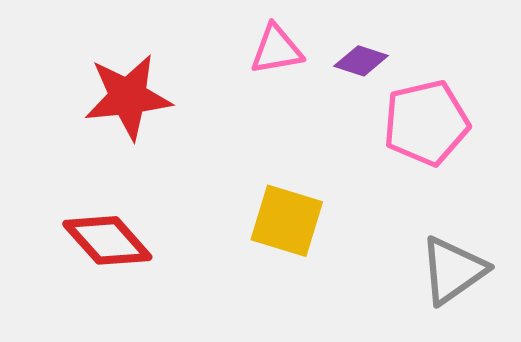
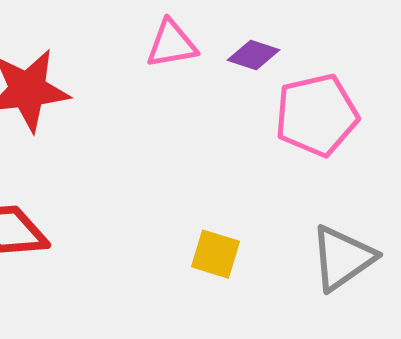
yellow square: (287, 221) -> (216, 254), moved, size x0.7

